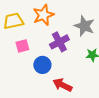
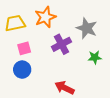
blue circle: (42, 65) -> (22, 70), moved

